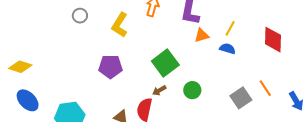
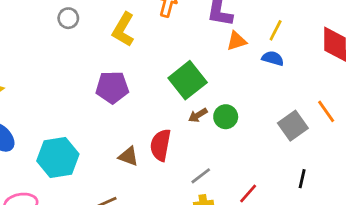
brown arrow: (159, 90) -> (198, 115), moved

